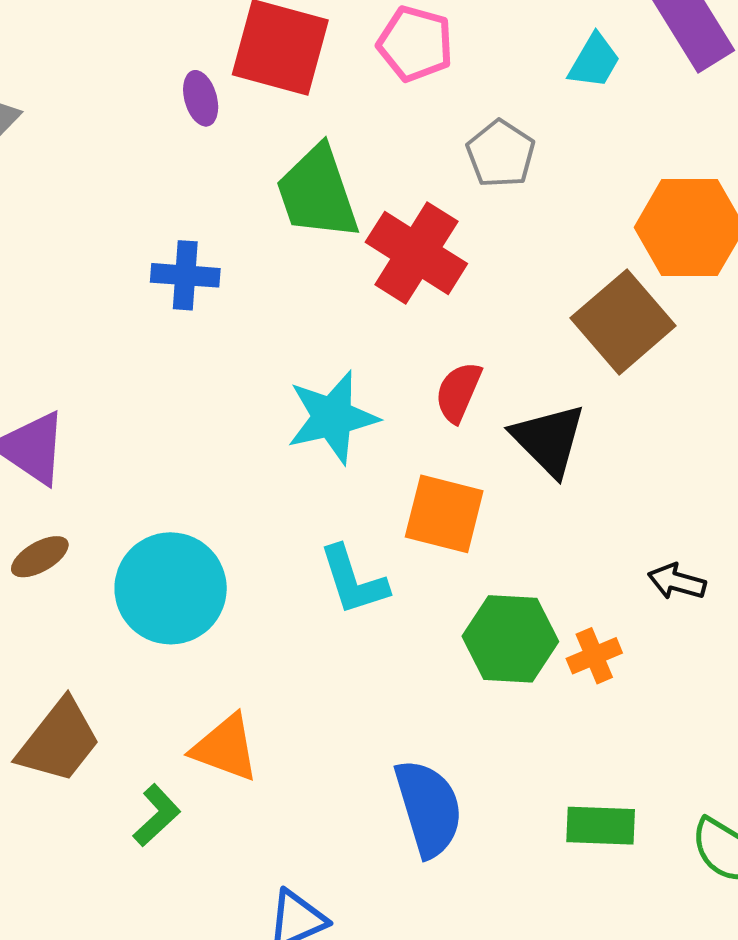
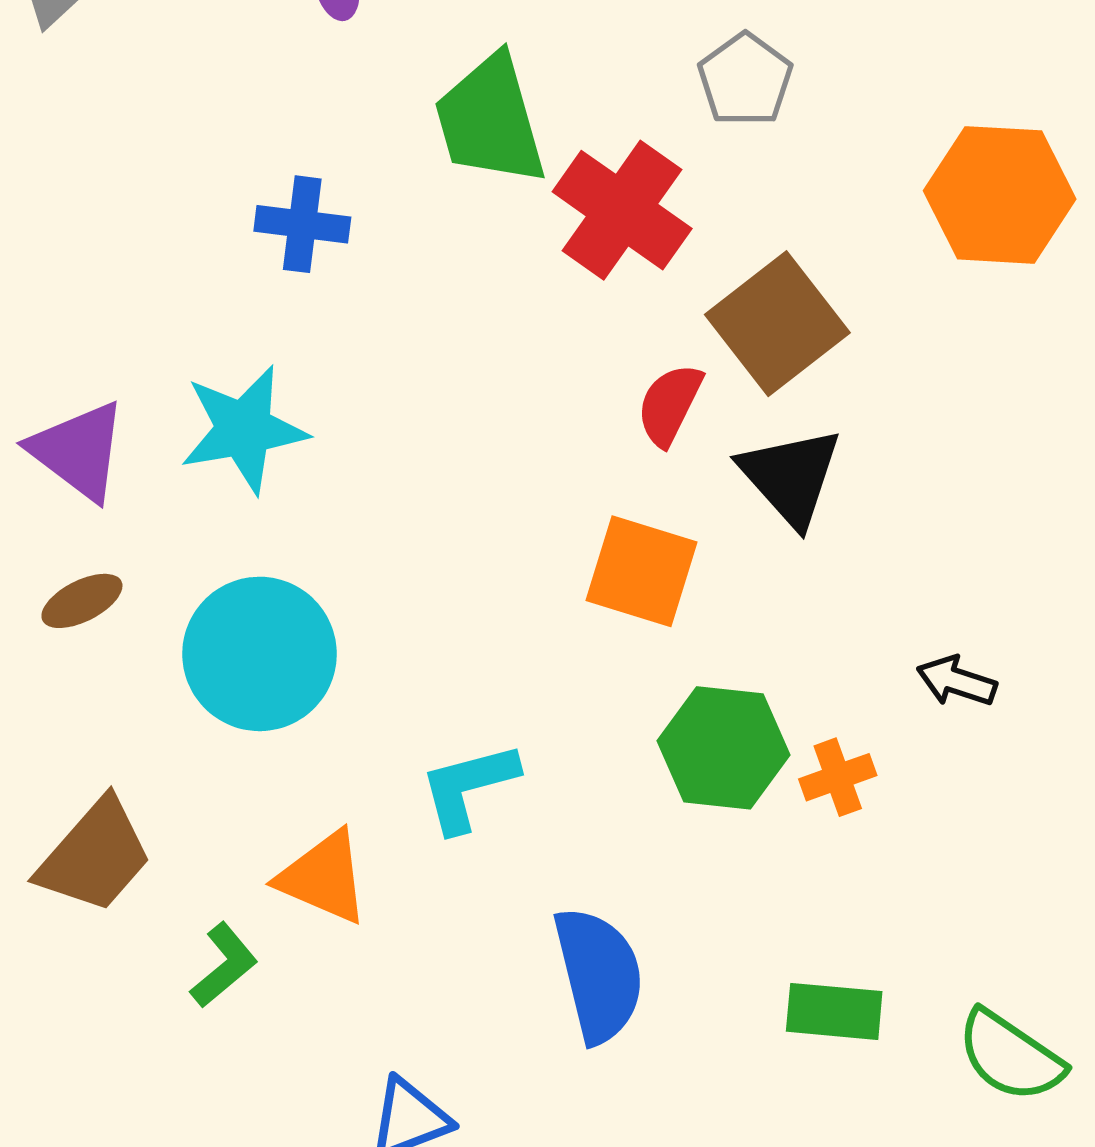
brown square: (623, 322) -> (777, 324), moved
cyan star: (332, 417) -> (244, 429), moved
cyan L-shape: (353, 580) -> (468, 787), moved, turned 90

